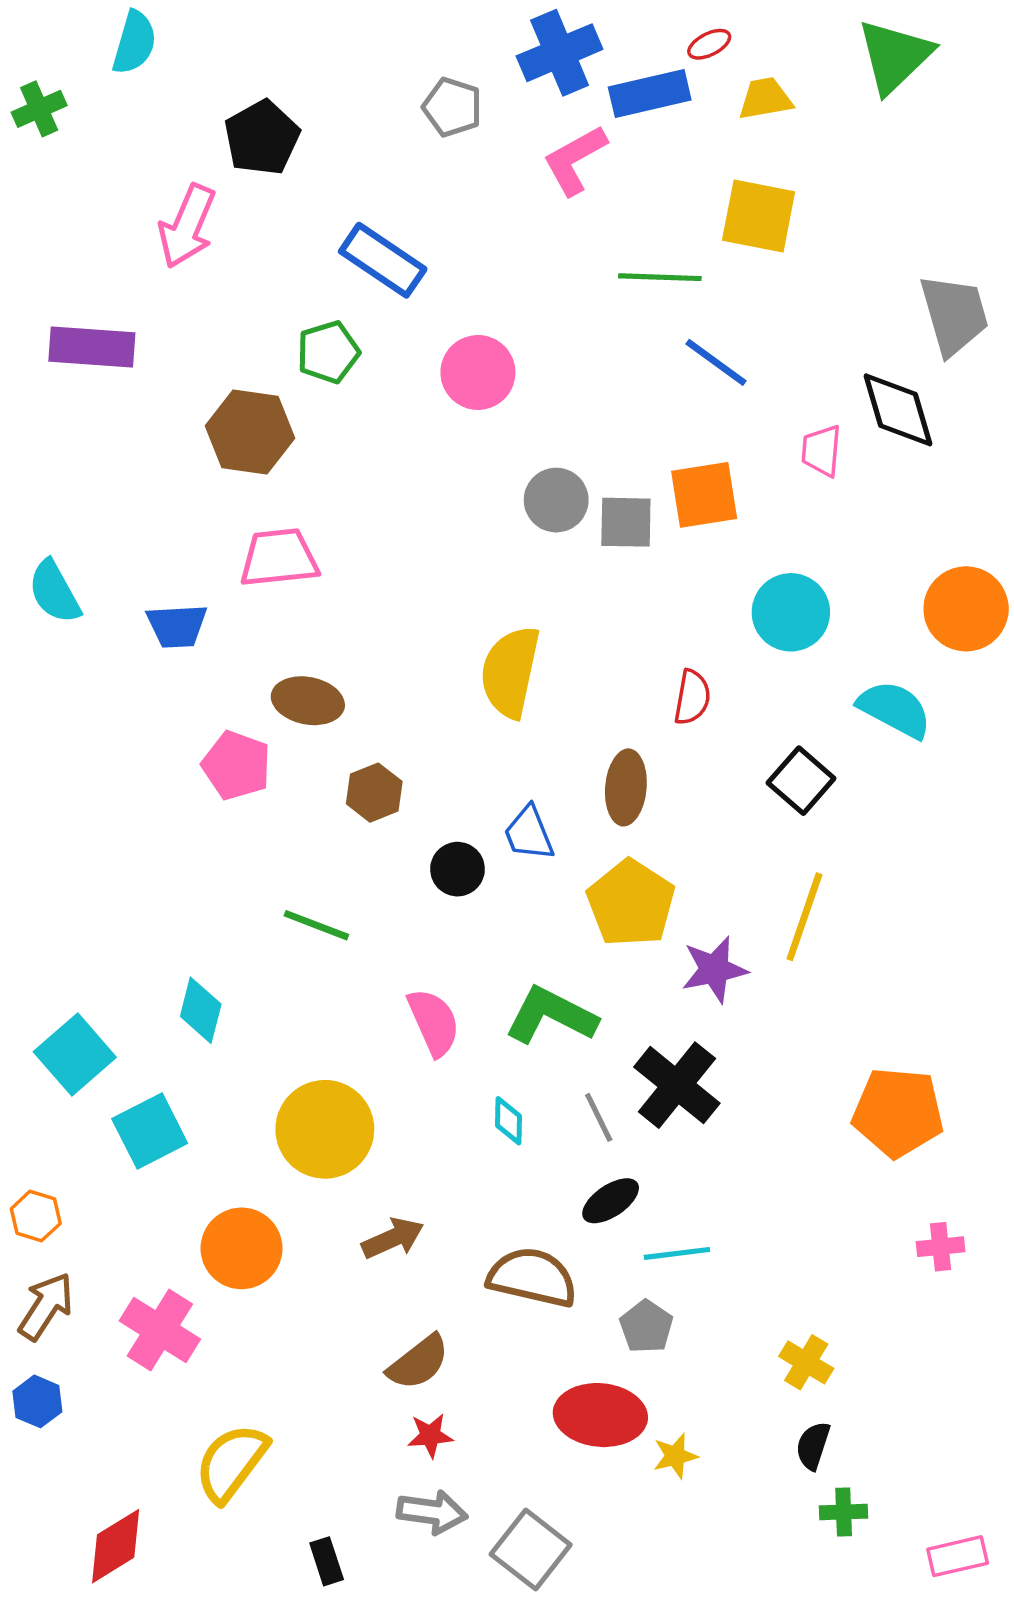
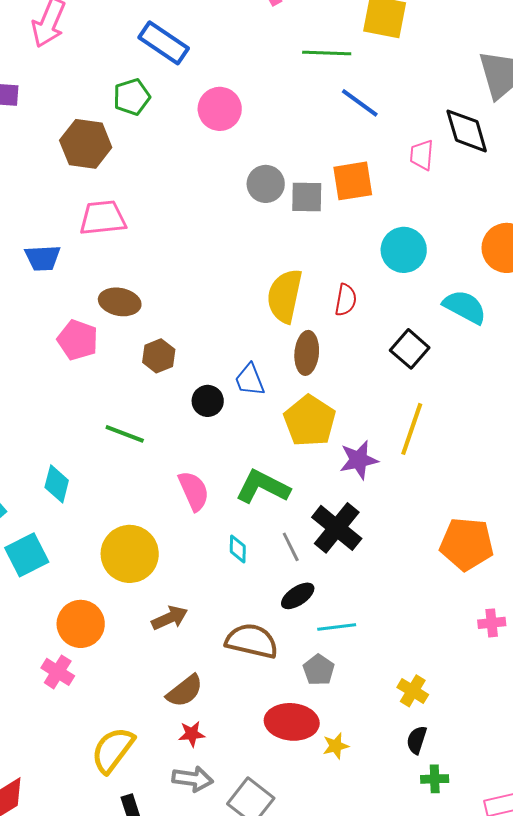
yellow semicircle: (510, 672) -> (285, 296), moved
pink cross: (160, 1330) -> (58, 672), moved, size x0.7
yellow semicircle: (231, 1463) -> (113, 750), moved

